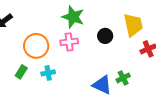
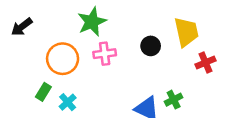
green star: (73, 17) -> (92, 22), moved, turned 30
cyan cross: (48, 73) -> (68, 102), moved, turned -32

